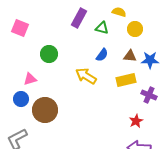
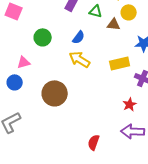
blue semicircle: (102, 55) -> (79, 37), moved
brown triangle: (130, 56) -> (114, 24), moved
brown circle: (45, 110) -> (55, 93), moved

